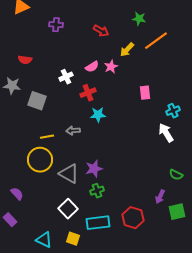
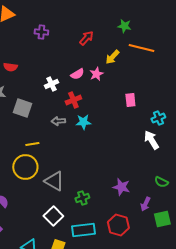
red arrow: (101, 31) -> (86, 38), turned -77
orange line: (156, 41) -> (141, 48), turned 50
gray arrow: (73, 131) -> (58, 121), moved
purple star: (94, 169) -> (121, 187), moved, turned 30

